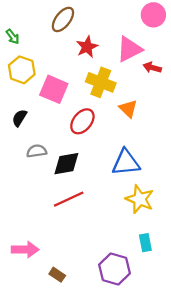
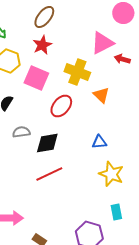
red star: (87, 47) -> (42, 45), moved
blue triangle: (126, 163) -> (99, 142), size x0.6

